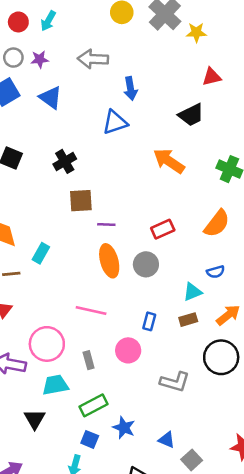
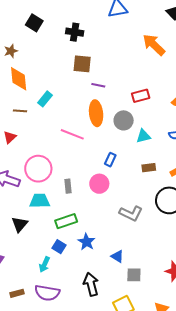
black cross: (65, 161) -> (75, 32), turned 30
cyan triangle: (192, 292) -> (143, 136), moved
pink line: (91, 310) -> (72, 134), moved
blue rectangle: (149, 321) -> (110, 160), moved
gray square: (192, 460) -> (134, 275), turned 35

